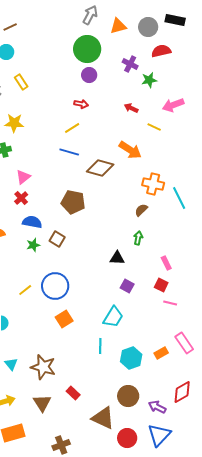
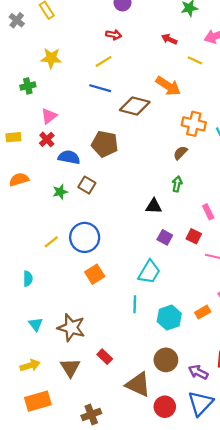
yellow star: (14, 123) -> (51, 58), moved
blue semicircle: (32, 222) -> (69, 157), moved
red square: (161, 285) -> (194, 236), moved

